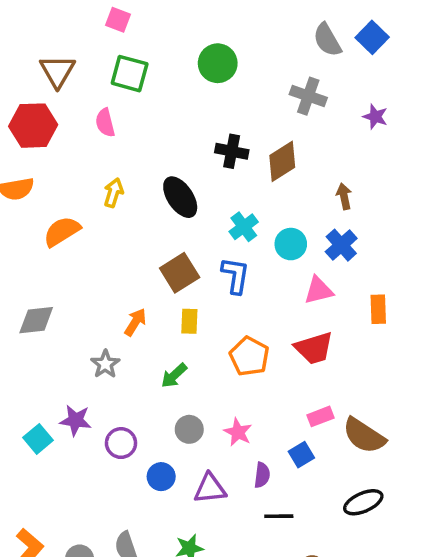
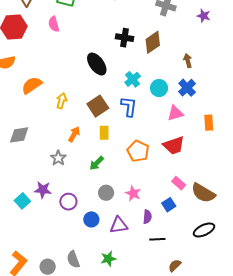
yellow arrow: (113, 193) -> (62, 101), moved
pink rectangle: (321, 416) -> (179, 183), turned 64

